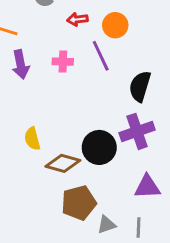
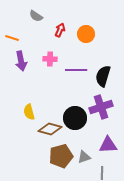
red arrow: (77, 19) -> (60, 30), turned 120
purple line: (101, 56) -> (76, 70), moved, turned -65
gray triangle: (106, 225) -> (84, 157), moved

